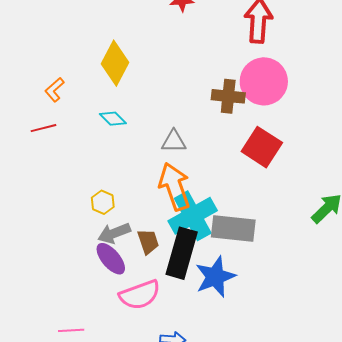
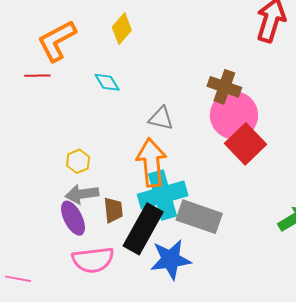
yellow diamond: (115, 63) -> (122, 29), size x0.7
pink circle: (264, 81) -> (234, 115), moved
orange L-shape: (55, 90) -> (57, 41), size x1.8

